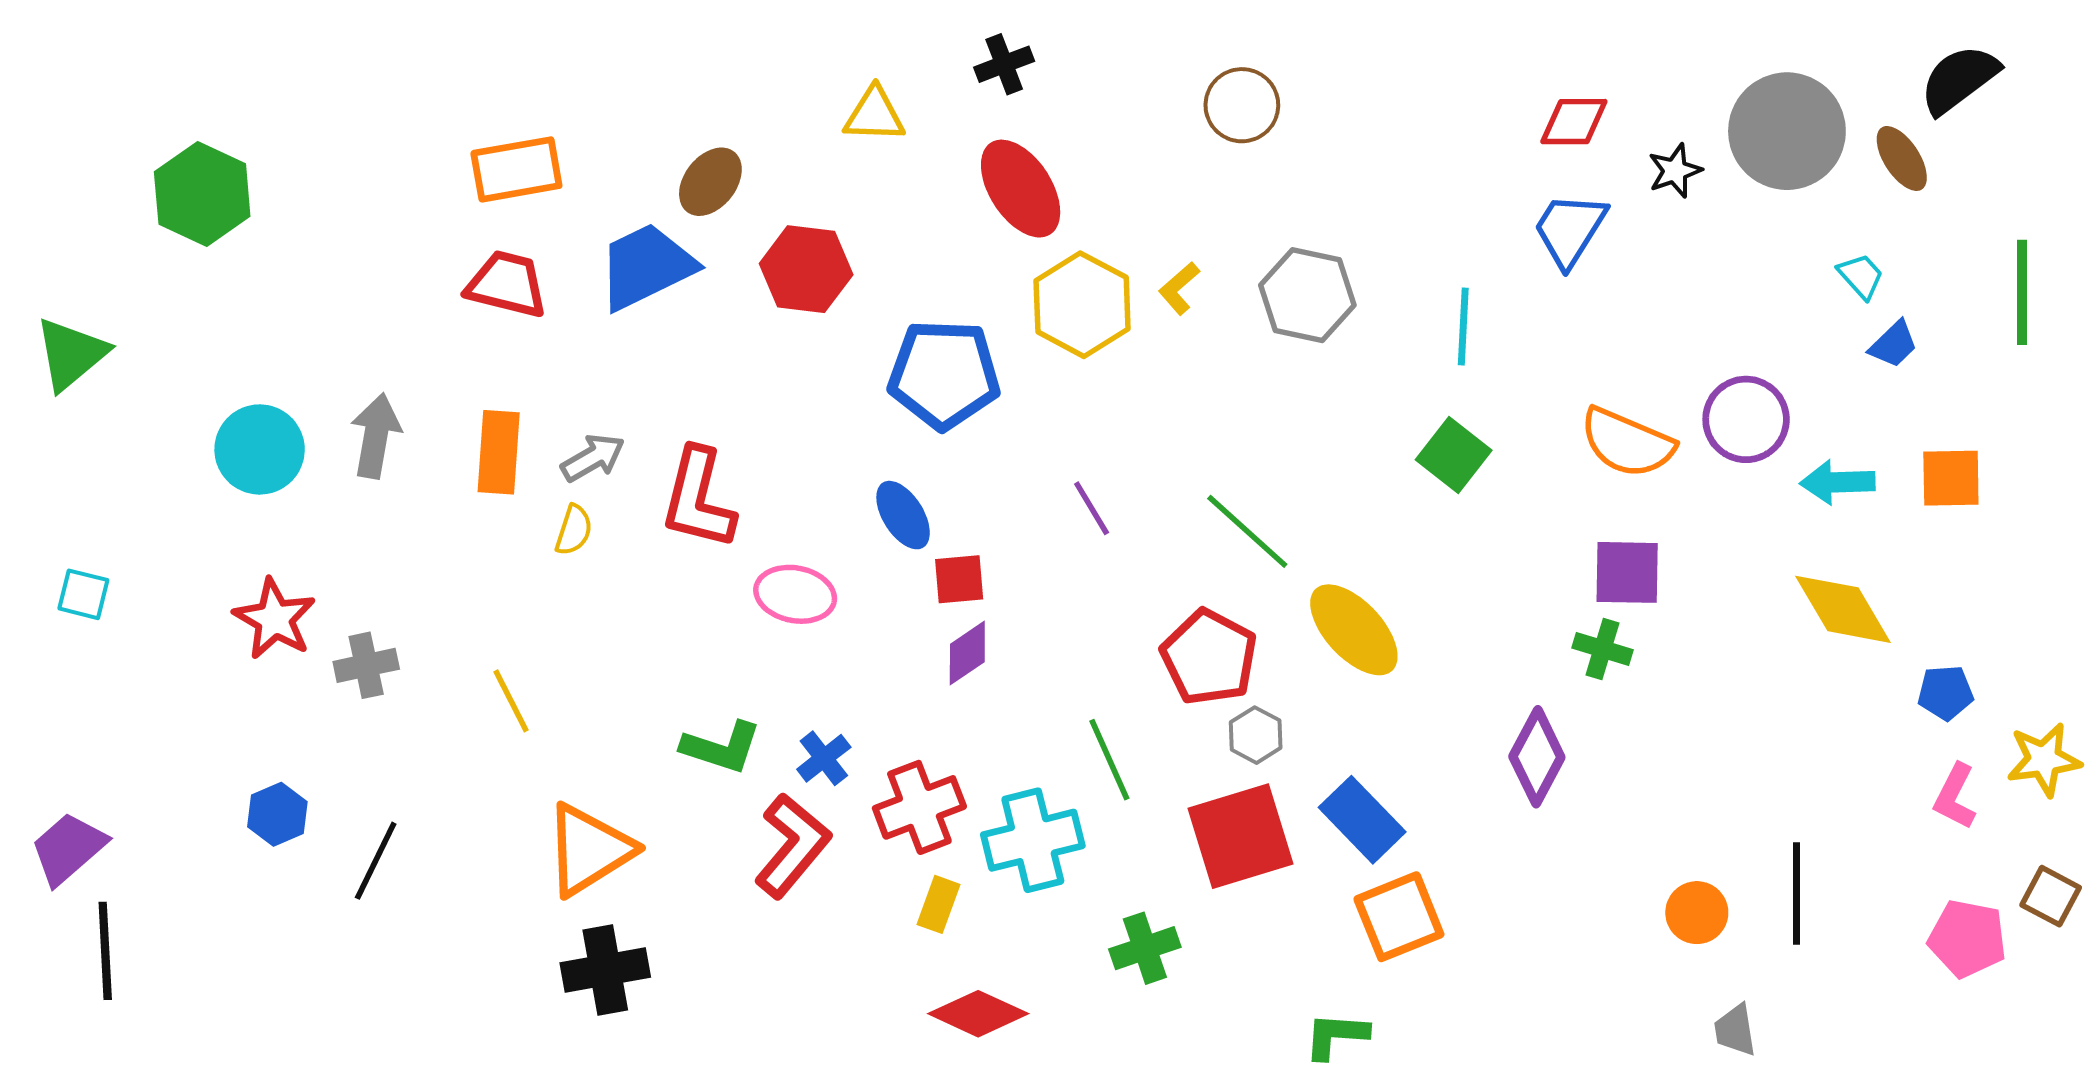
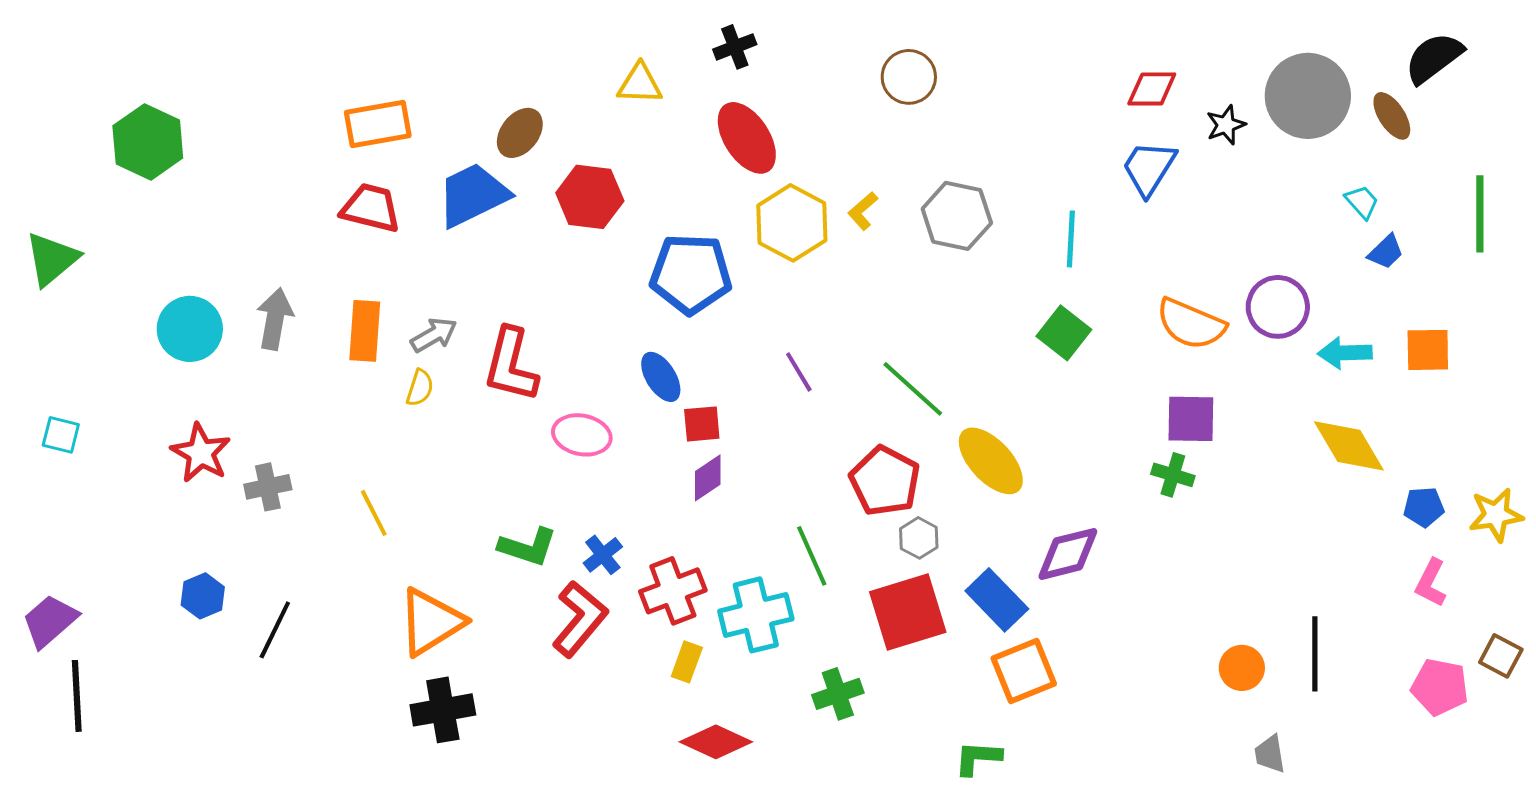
purple diamond: (1537, 757) -> (1068, 554), moved, turned 48
yellow star: (2044, 760) -> (1496, 515), moved

